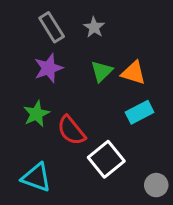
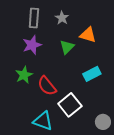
gray rectangle: (52, 27) -> (34, 18), turned 36
orange triangle: (133, 73) -> (88, 35), moved
cyan triangle: (36, 177) -> (43, 121), moved

